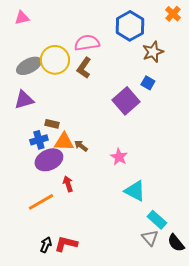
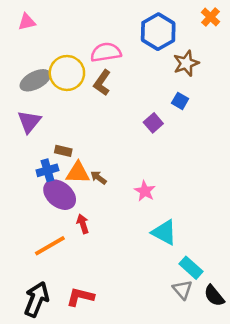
purple triangle: (24, 100) -> (29, 122), turned -35
purple square: (126, 101) -> (153, 123), size x0.6
purple ellipse: (49, 160) -> (60, 195), turned 64
black arrow: (46, 245) -> (36, 299), moved, size x1.8

